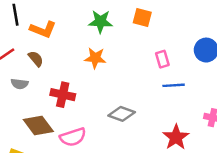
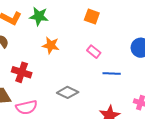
green star: (100, 22) -> (39, 16), moved
pink rectangle: (162, 59) -> (94, 52), moved, turned -40

